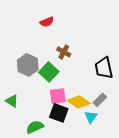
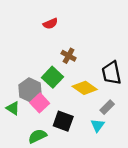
gray hexagon: (28, 65) -> (30, 90), moved
pink square: (58, 96) -> (40, 103), moved, turned -36
yellow diamond: (79, 102) -> (85, 88), moved

